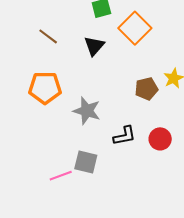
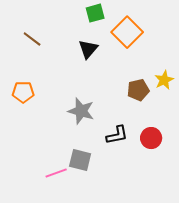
brown line: (48, 36) -> (32, 39), moved
orange pentagon: (45, 88) -> (23, 92), moved, size x0.7

